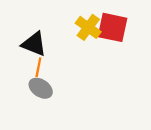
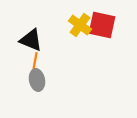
gray ellipse: (41, 88) -> (37, 80), turned 45

